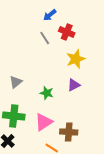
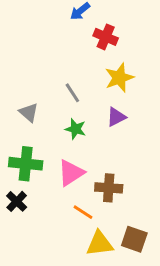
gray line: (45, 38) -> (72, 93), moved
gray triangle: (16, 82) -> (29, 112), turned -40

